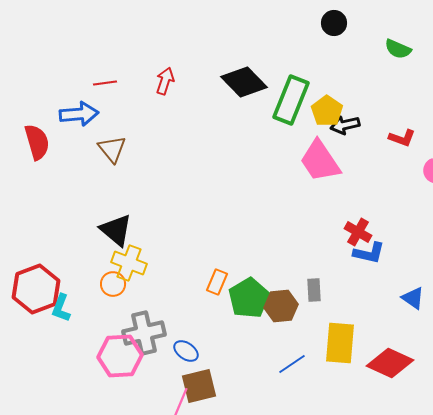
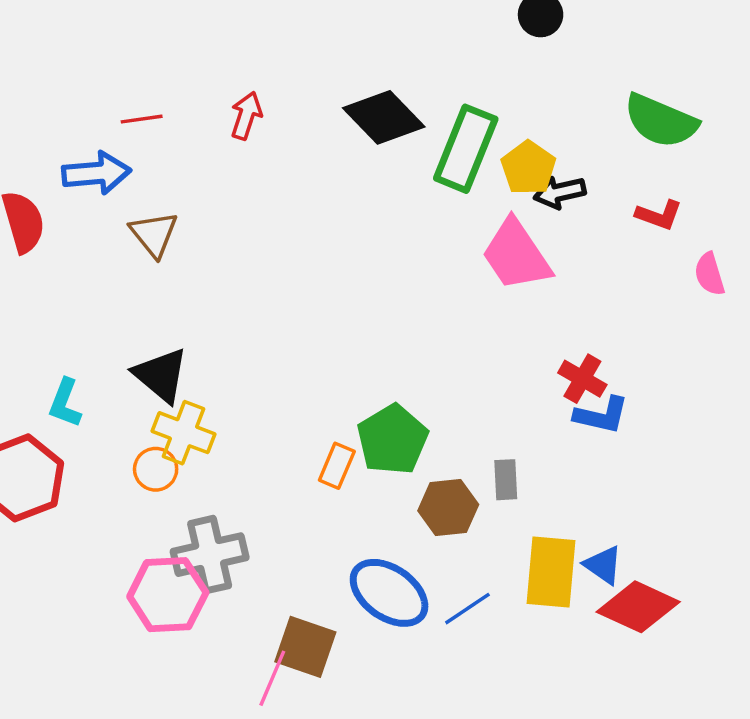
green semicircle: (398, 49) -> (661, 121), moved, size x1.6
green pentagon: (249, 298) -> (393, 440), moved
blue triangle: (413, 298) -> (603, 565), moved
cyan L-shape: (61, 308) -> (65, 403), moved
blue ellipse: (186, 351) -> (389, 593), moved, size x1.8
brown square: (199, 386) -> (305, 647), turned 33

